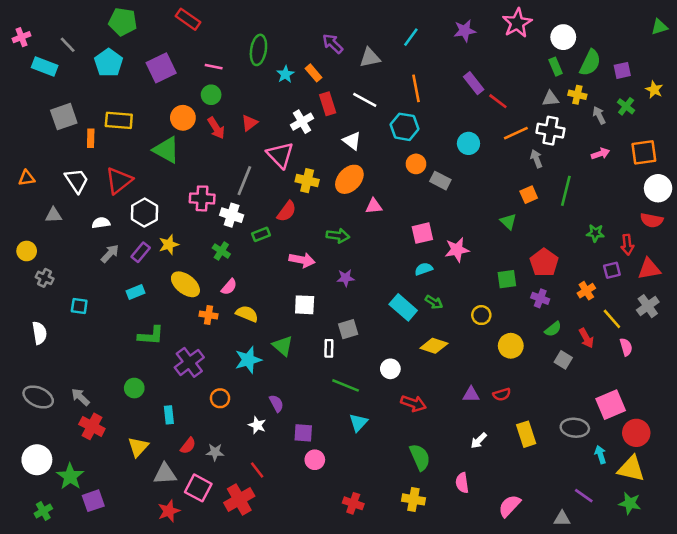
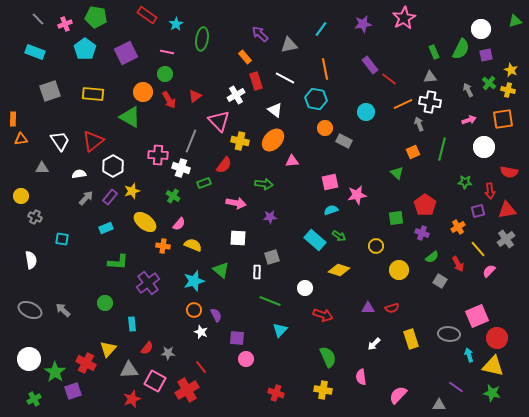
pink cross: (22, 37) -> (65, 24), moved
white circle: (563, 37) -> (481, 29), moved
gray line: (68, 45) -> (38, 19), moved
cyan star: (285, 74) -> (176, 24), moved
yellow cross: (577, 95) -> (508, 90), moved
orange rectangle: (91, 138) -> (13, 119), moved
white circle: (658, 188) -> (484, 147), moved
pink semicircle: (626, 347) -> (489, 271), turned -120
orange circle: (220, 398) -> (194, 310), moved
red cross: (92, 426) -> (86, 363), moved

